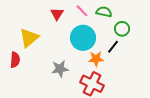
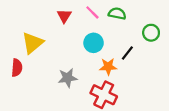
green circle: (122, 29) -> (151, 33), moved
cyan circle: (83, 38) -> (94, 43), size x0.7

